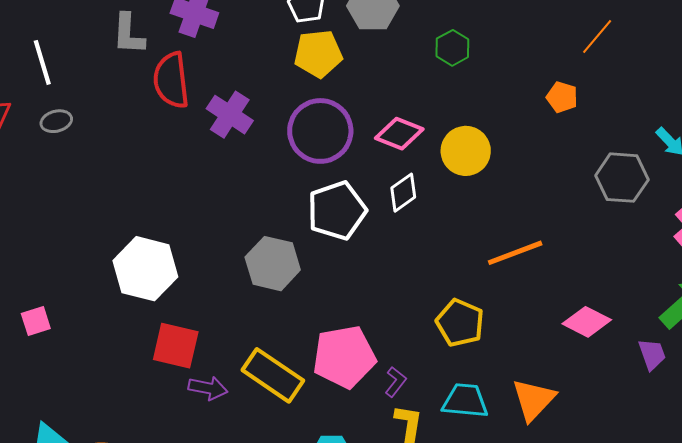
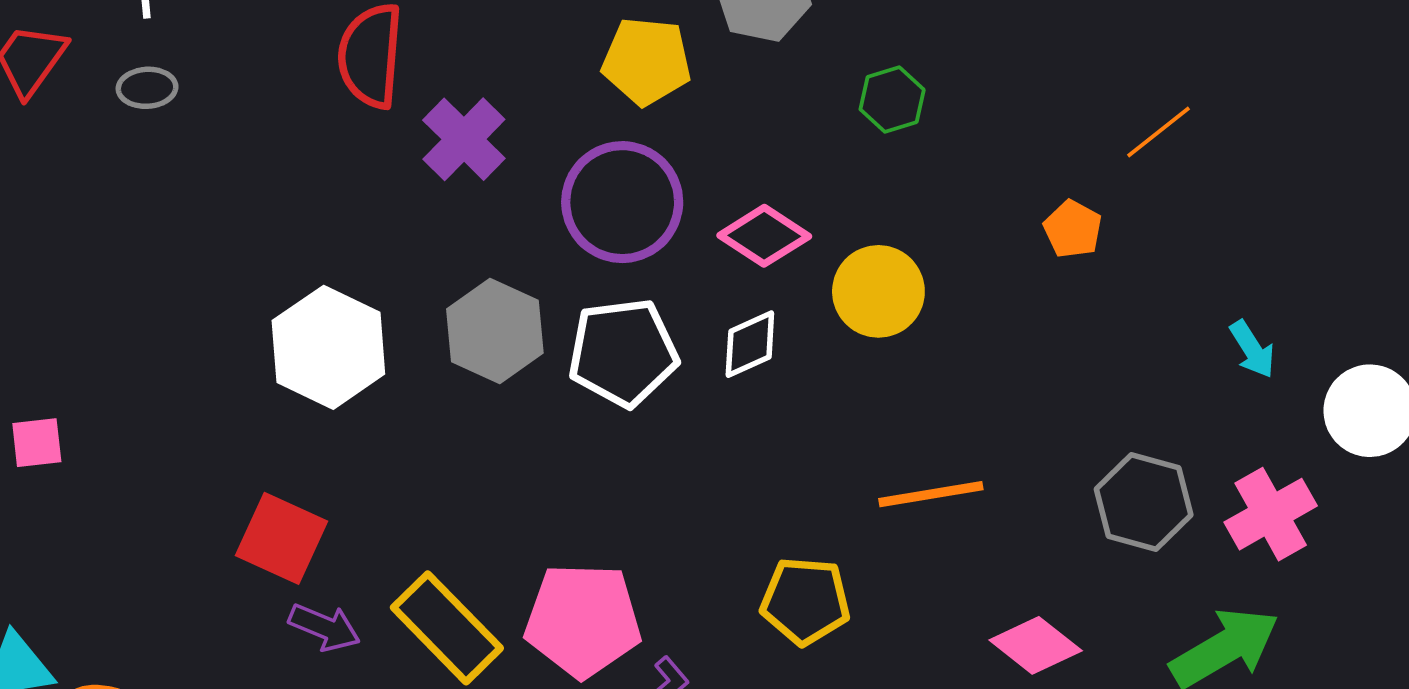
gray hexagon: (622, 178) -> (1144, 502), moved
gray hexagon: (273, 264) -> (495, 331), moved
white hexagon: (145, 269) -> (328, 347), moved
yellow pentagon: (460, 323) -> (805, 601), turned -30

